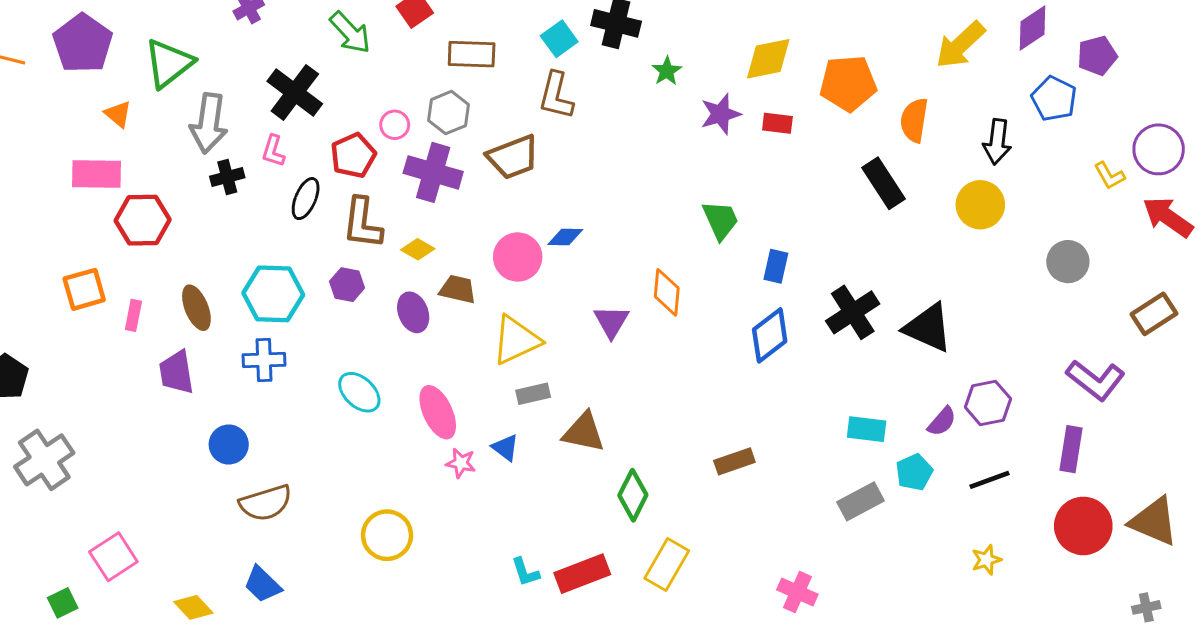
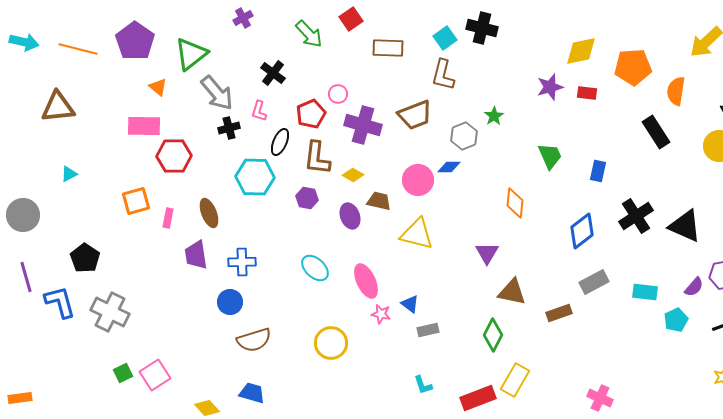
green star: (667, 71) -> (494, 116), moved
black cross: (295, 93) -> (273, 73), size x0.7
gray hexagon: (448, 113) -> (464, 136), moved
gray arrow: (209, 123) -> (217, 93), turned -48
blue rectangle: (776, 266) -> (598, 171), moved
cyan hexagon: (273, 294) -> (255, 177), moved
purple triangle: (611, 322) -> (487, 253), moved
yellow triangle: (516, 340) -> (417, 234), turned 39
blue cross: (264, 360) -> (242, 262), moved
gray rectangle: (533, 394) -> (428, 330), moved
brown triangle: (584, 432) -> (512, 292), moved
gray cross: (44, 460) -> (110, 312), turned -30
gray rectangle: (860, 501) -> (594, 282), moved
yellow circle: (387, 535) -> (331, 343), moved
red rectangle: (582, 574) -> (478, 398), moved
blue trapezoid: (263, 584) -> (252, 393), turned 152
green square: (63, 603) -> (123, 373), moved

